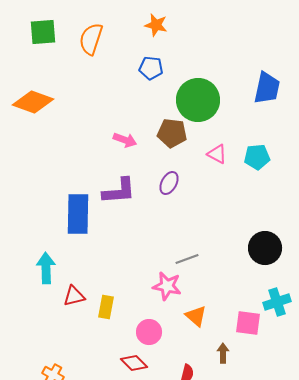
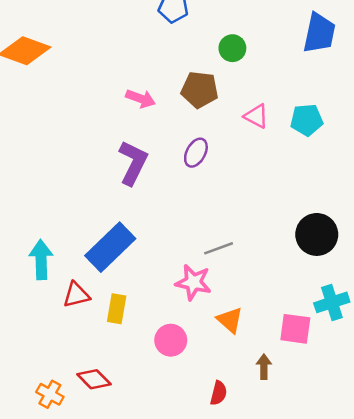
green circle: (198, 100) -> (232, 48), size x0.5
purple L-shape: (119, 191) -> (133, 163), turned -60
blue rectangle: (78, 214) -> (110, 247), moved, turned 45
red diamond: (134, 363) -> (94, 379), moved

